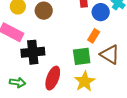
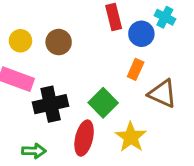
green square: (82, 56) -> (103, 103), moved, turned -30

